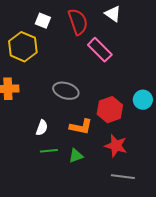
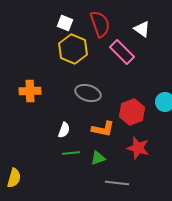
white triangle: (113, 14) -> (142, 29), moved
yellow hexagon: (23, 47) -> (73, 49), moved
gray line: (123, 177) -> (117, 183), moved

